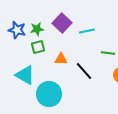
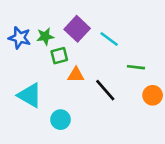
cyan line: (87, 31) -> (109, 39), turned 49
green square: (38, 47) -> (59, 56), moved
cyan circle: (49, 94) -> (61, 120), size x0.6

